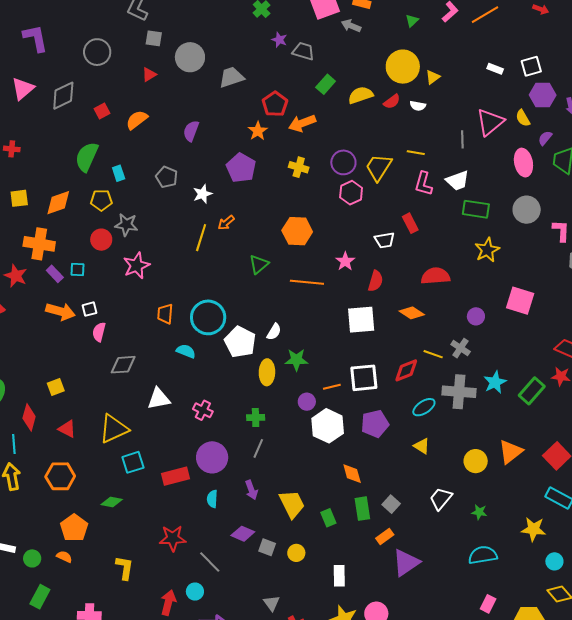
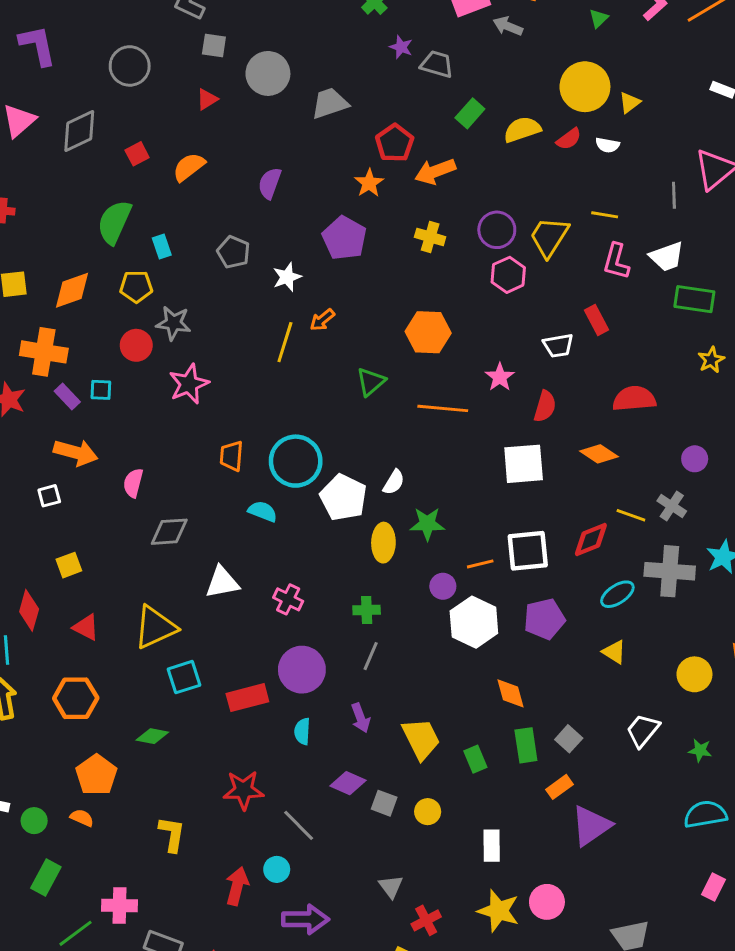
yellow star: (487, 250) -> (711, 360), size x0.7
white square: (90, 309) -> (49, 496), moved

